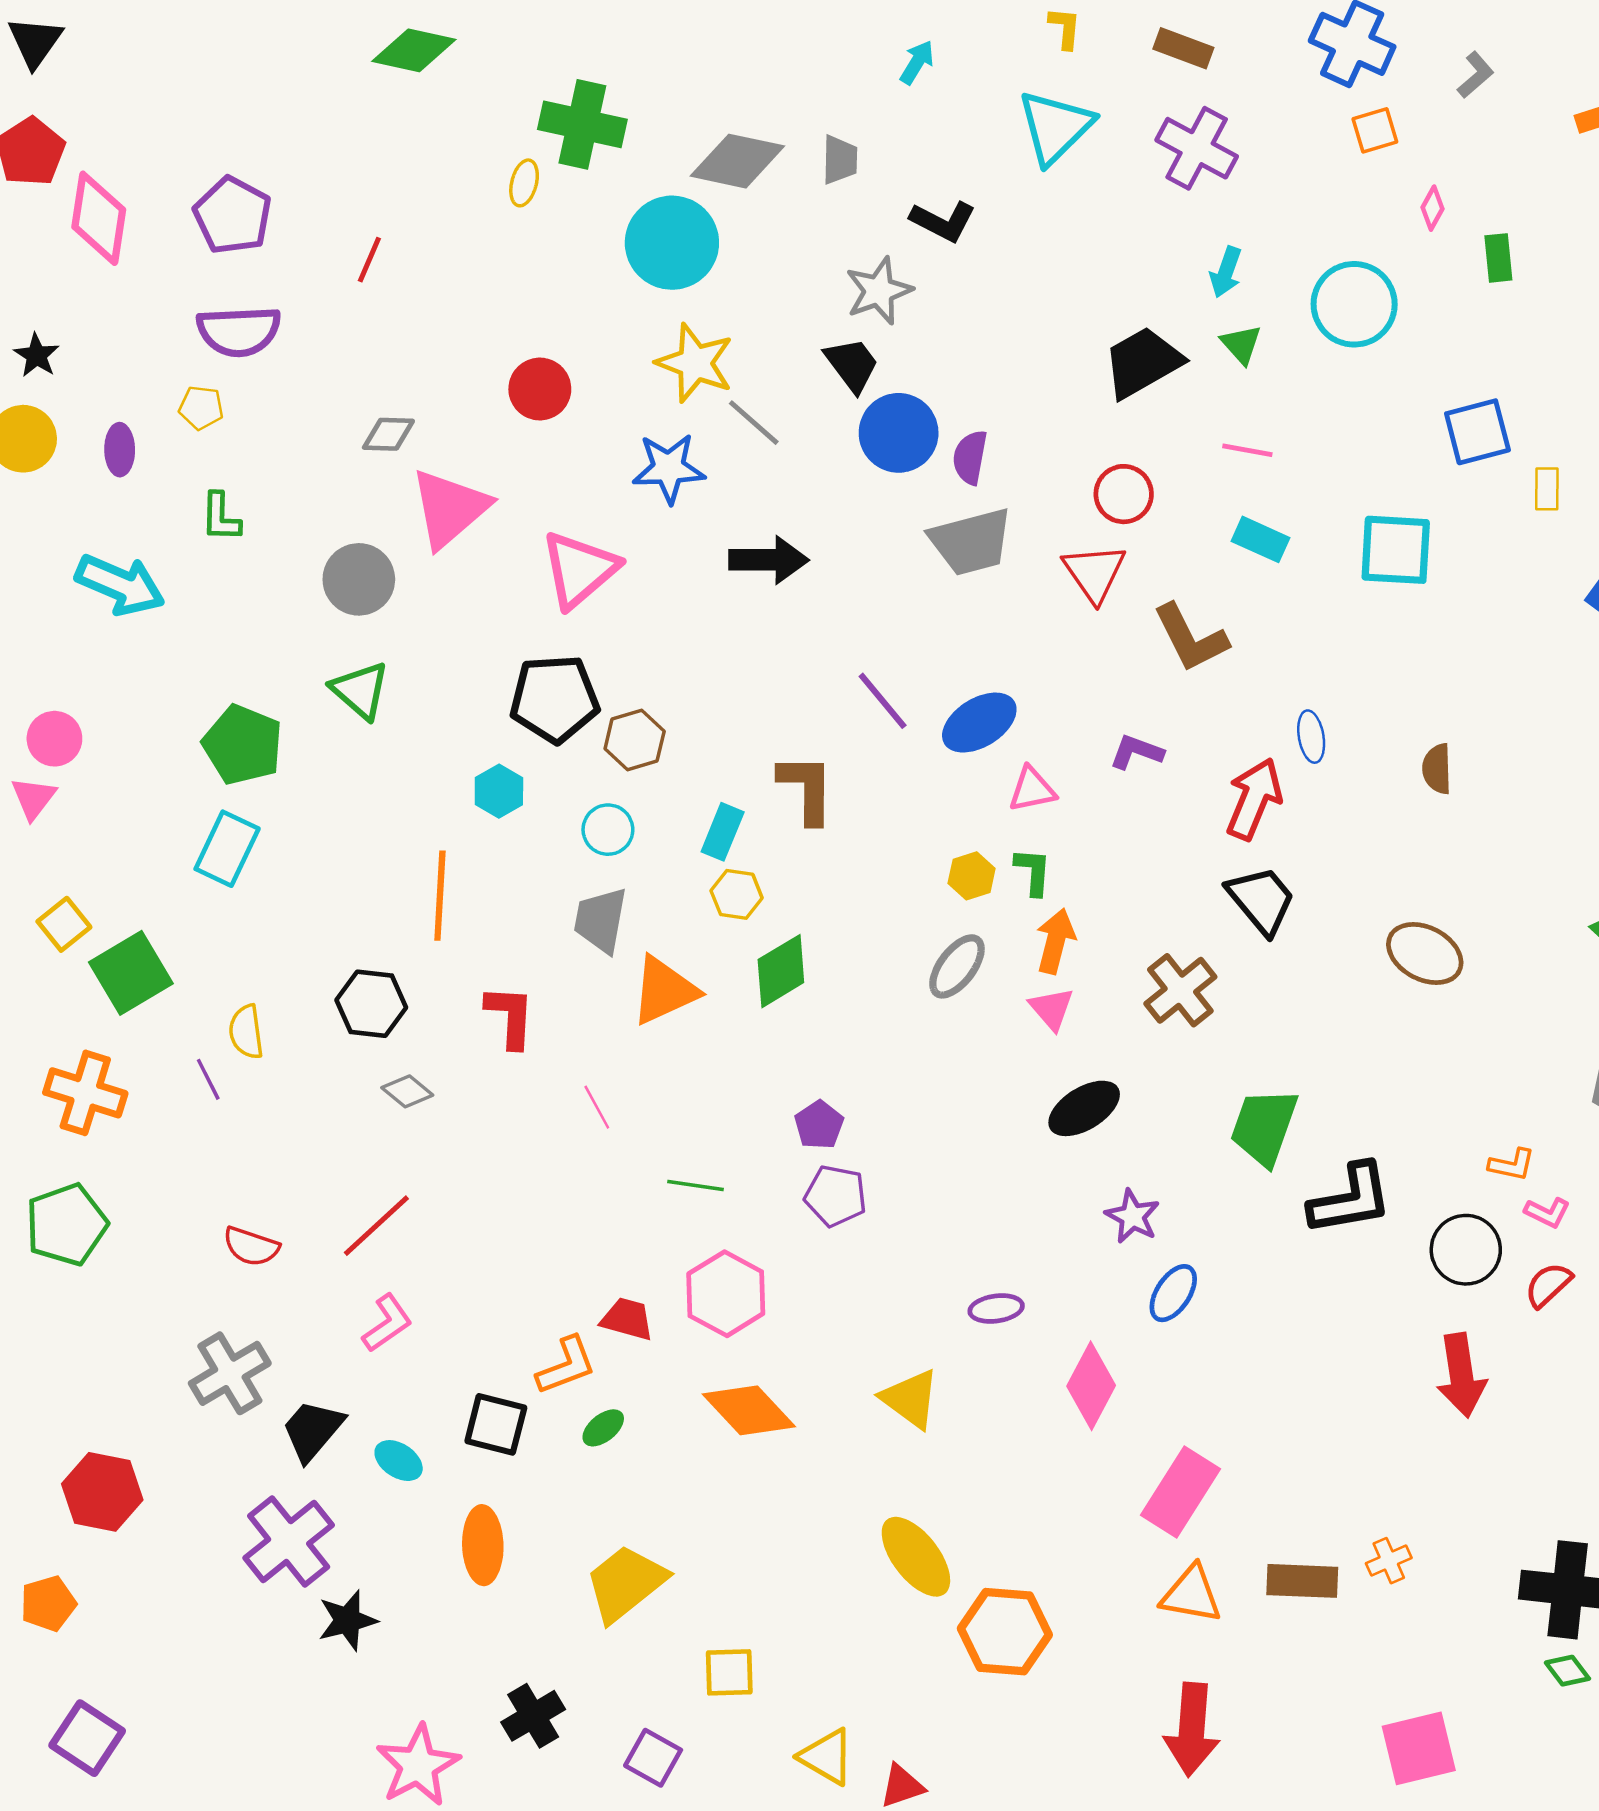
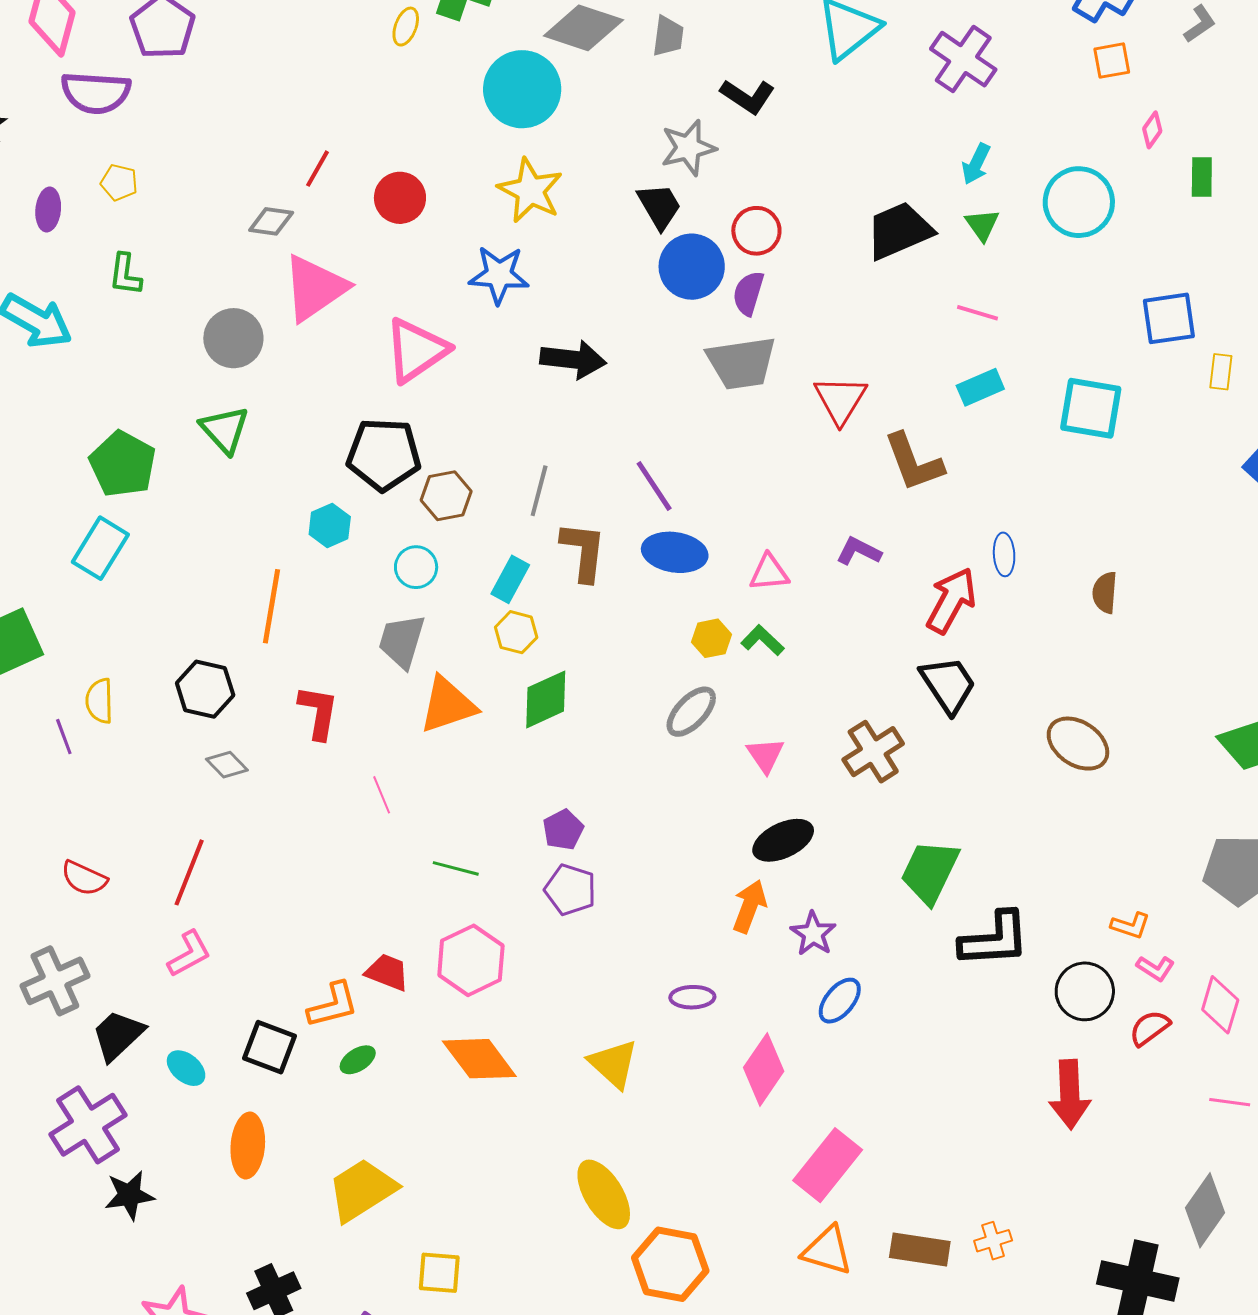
red line: (369, 260) -> (317, 169), moved
purple semicircle: (239, 331) -> (96, 93), moved
gray line: (754, 423) -> (539, 491), moved, turned 57
red circle: (1124, 494) -> (756, 231), moved
cyan rectangle: (1261, 539) -> (980, 387), turned -54
blue ellipse: (979, 723) -> (675, 552), moved, turned 34
green L-shape: (1033, 871) -> (763, 640), turned -57
orange arrow: (1056, 941) -> (750, 906), moved
red line: (376, 1226) -> (189, 872), turned -32

